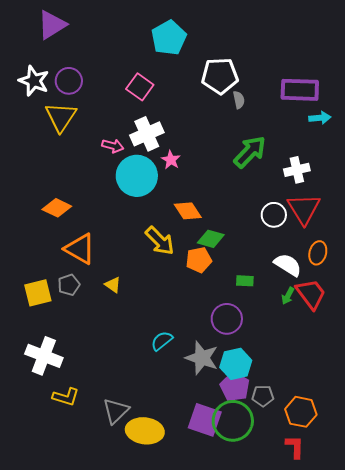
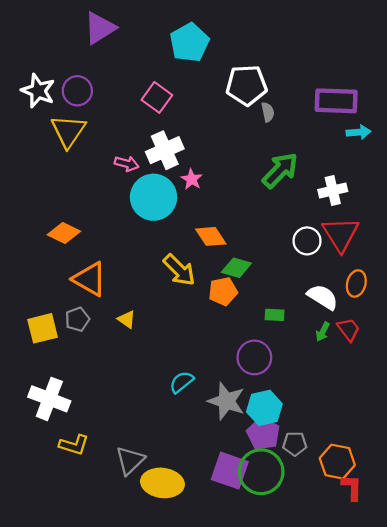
purple triangle: (52, 25) -> (100, 28), moved
red trapezoid: (311, 294) -> (348, 329), size x0.7
red L-shape: (295, 447) -> (352, 487), moved

